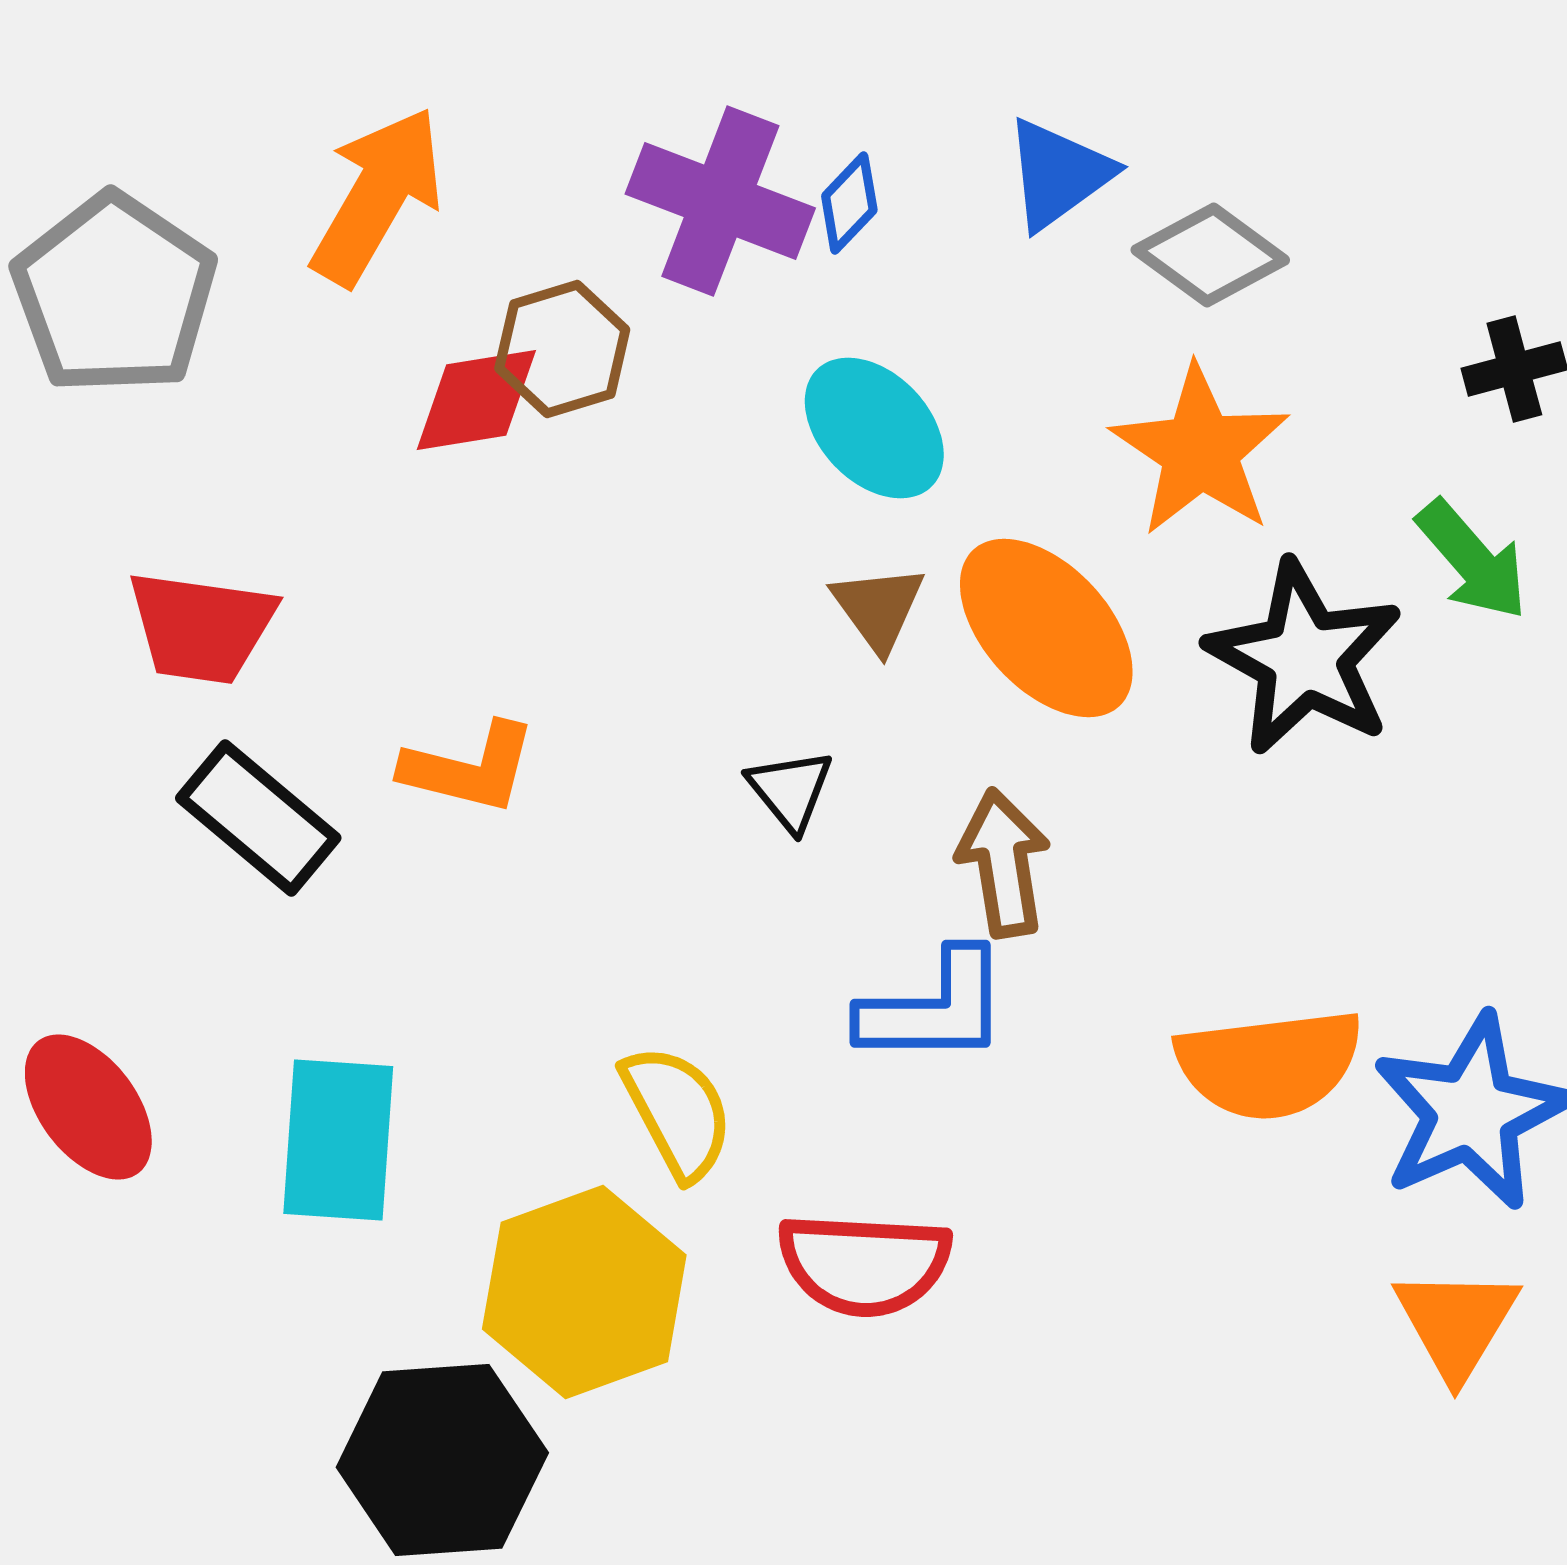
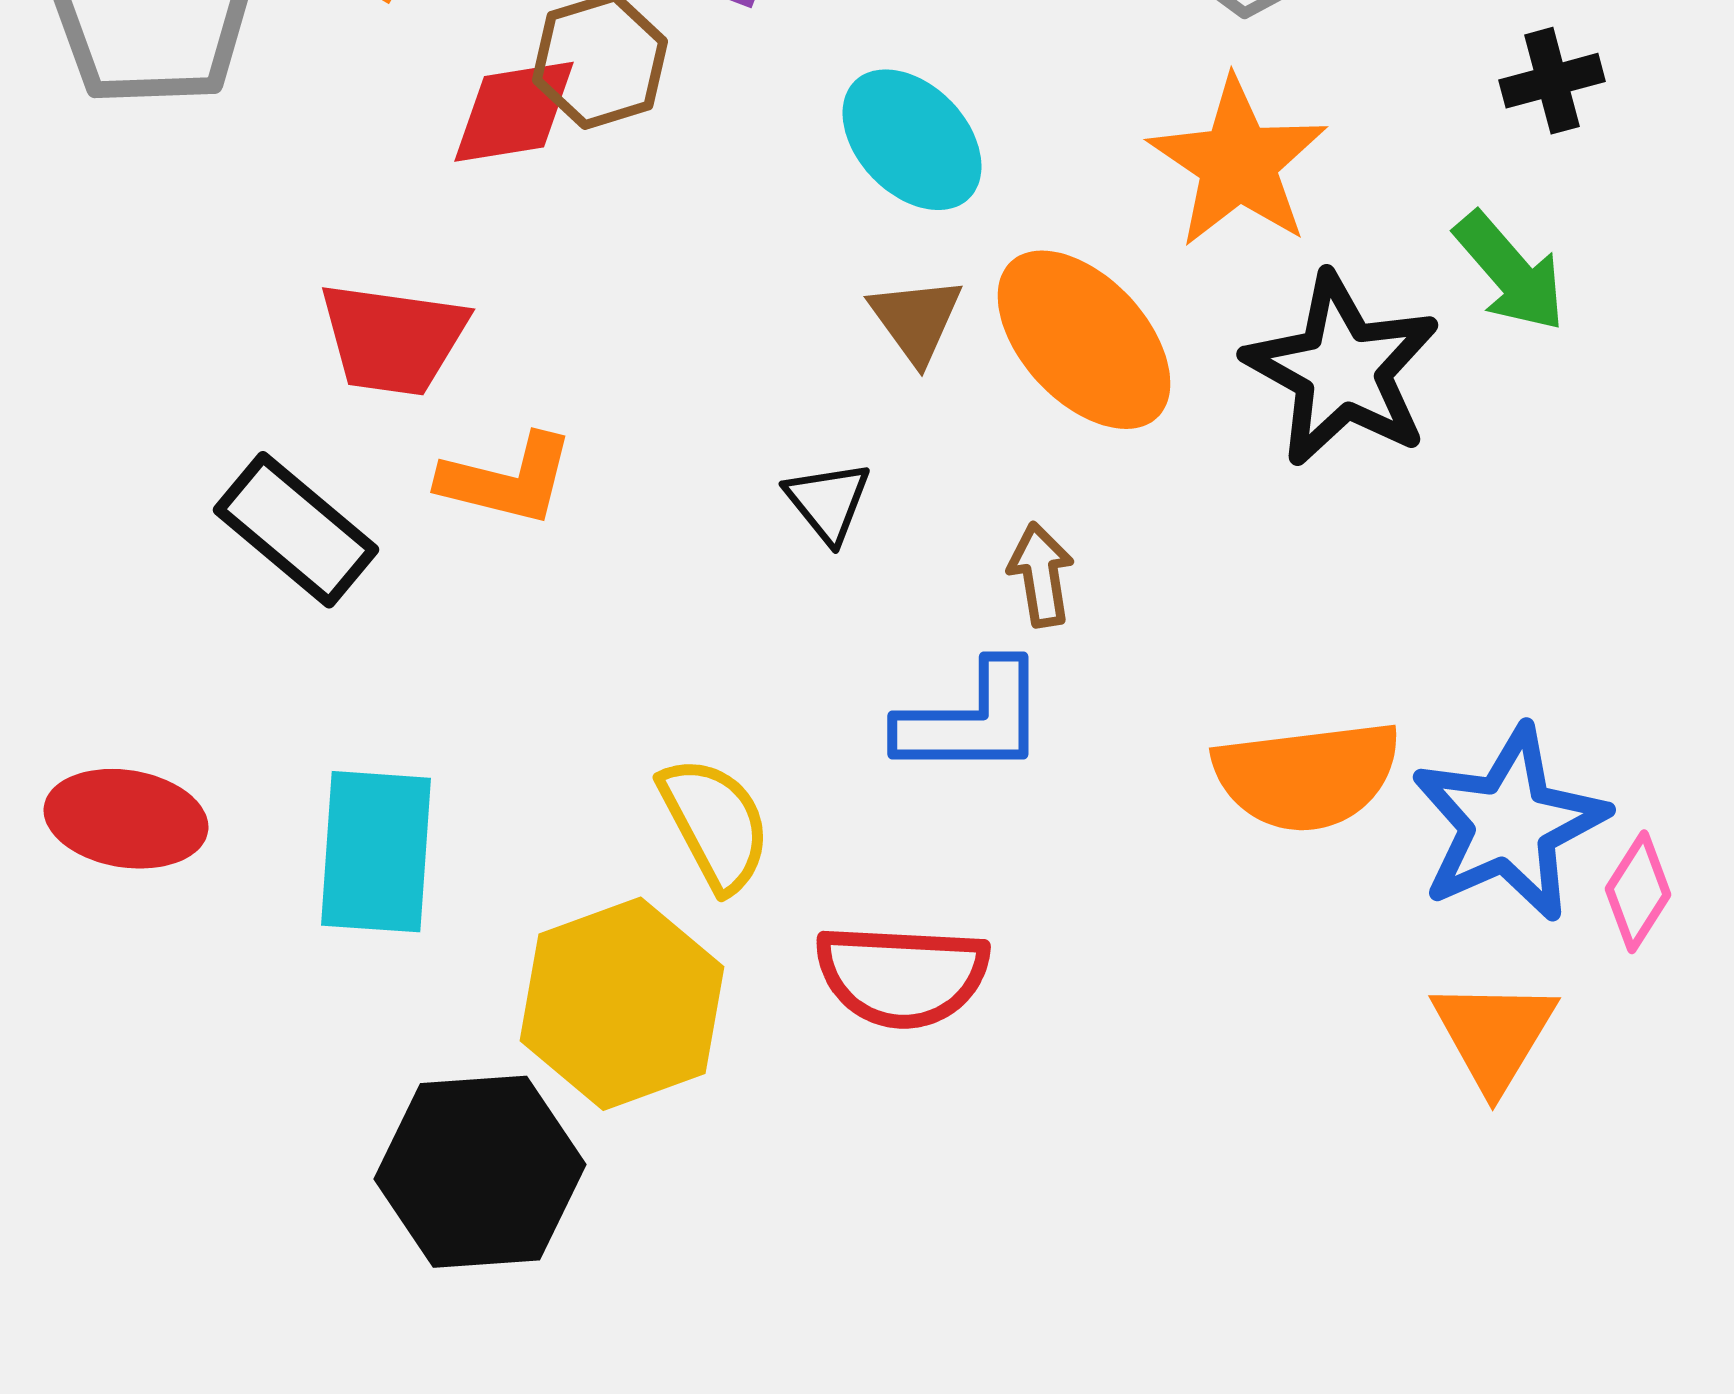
red trapezoid: (201, 627) -> (393, 339), moved
brown arrow: (1003, 863) -> (1041, 575), size x0.7
red ellipse: (88, 1107) -> (126, 819), turned -44

